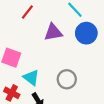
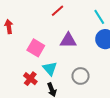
purple triangle: (53, 32) -> (68, 40), moved

